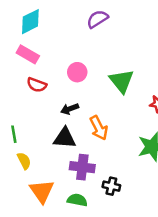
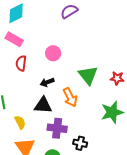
green triangle: (122, 81) -> (88, 75), moved
red semicircle: (37, 85) -> (21, 63), turned 77
yellow semicircle: (24, 161) -> (20, 122), moved

